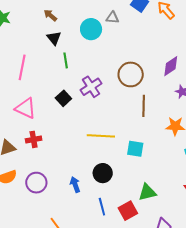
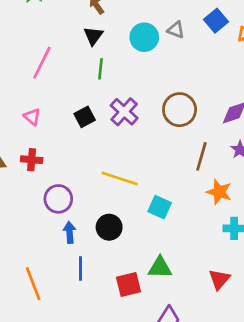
purple cross: (91, 87) -> (124, 112), turned -30
brown line: (144, 106) -> (201, 156), moved
pink triangle: (26, 108) -> (32, 117), size x0.6
purple circle: (36, 183) -> (58, 199), moved
blue line: (102, 207) -> (80, 269), moved

